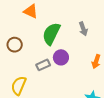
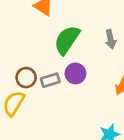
brown circle: (15, 45) -> (26, 78), moved

